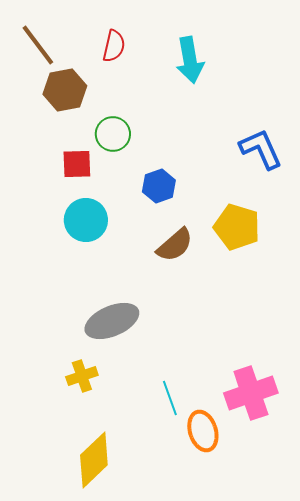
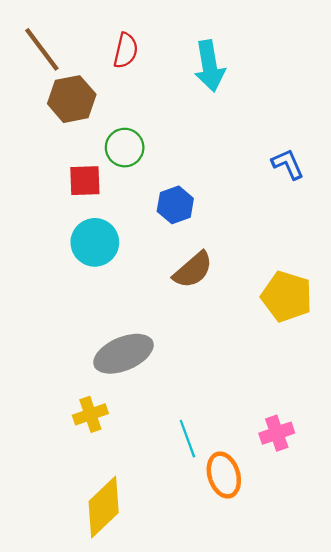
blue L-shape: (261, 149) -> (288, 164), size x0.7
yellow pentagon: (237, 227) -> (287, 296), moved
pink cross: (251, 393) -> (277, 433), size x0.6

